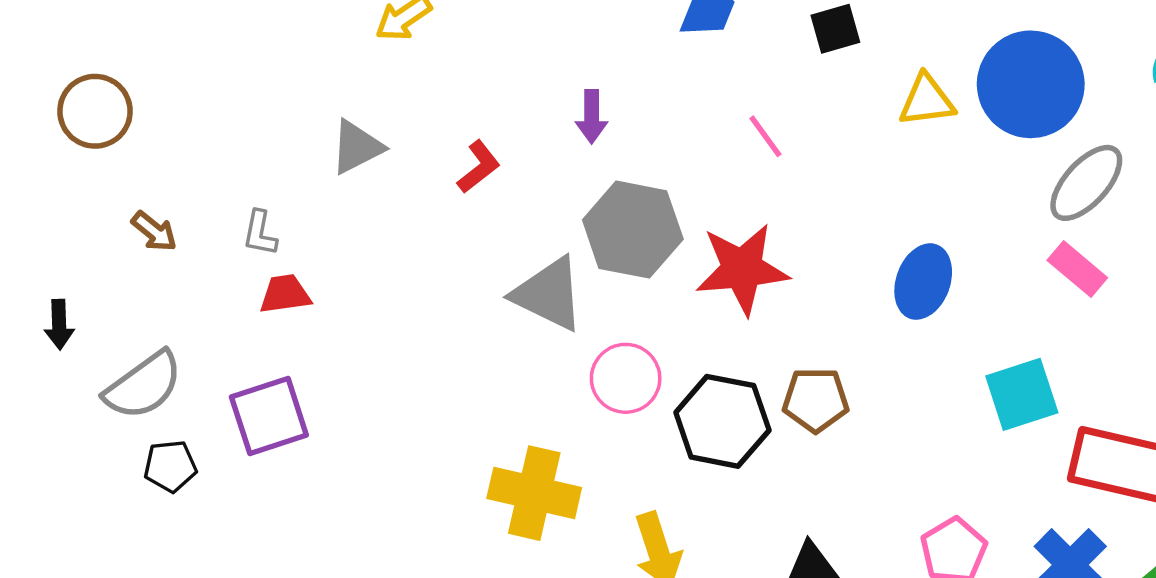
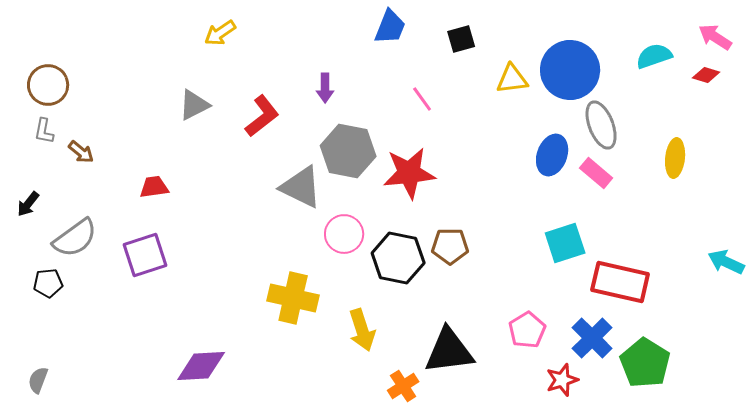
red L-shape: (479, 167) -> (262, 116), size x1.4
gray ellipse: (1086, 183) -> (601, 125), turned -63
gray L-shape: (260, 233) -> (44, 131), moved
blue ellipse: (923, 282) -> (552, 155), moved
black arrow: (59, 325) -> (28, 204), turned 40
black pentagon: (170, 466) -> (48, 283), moved

